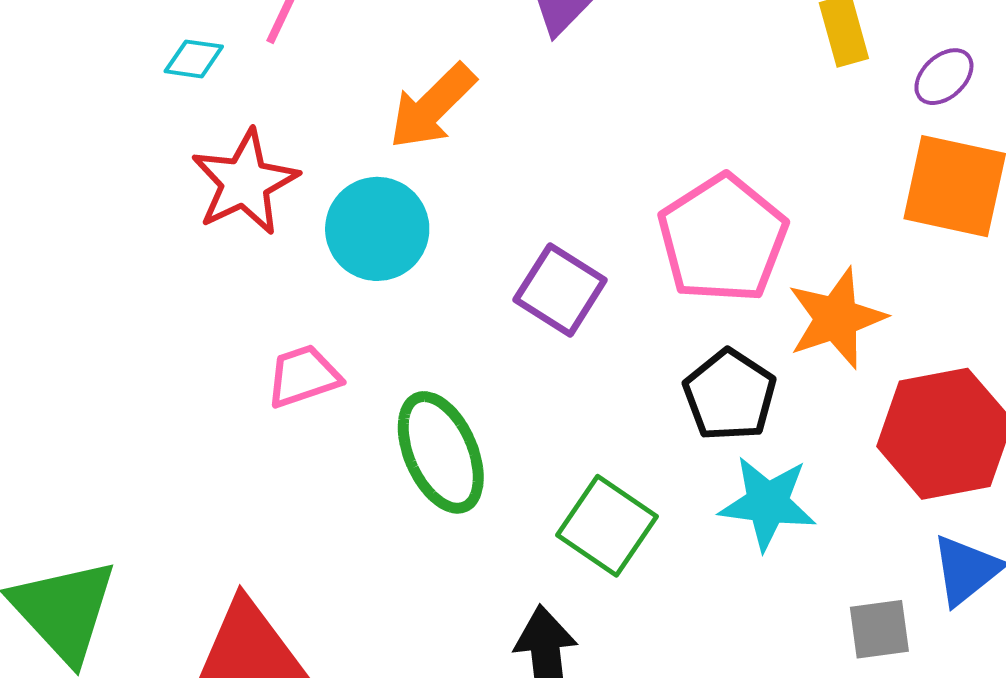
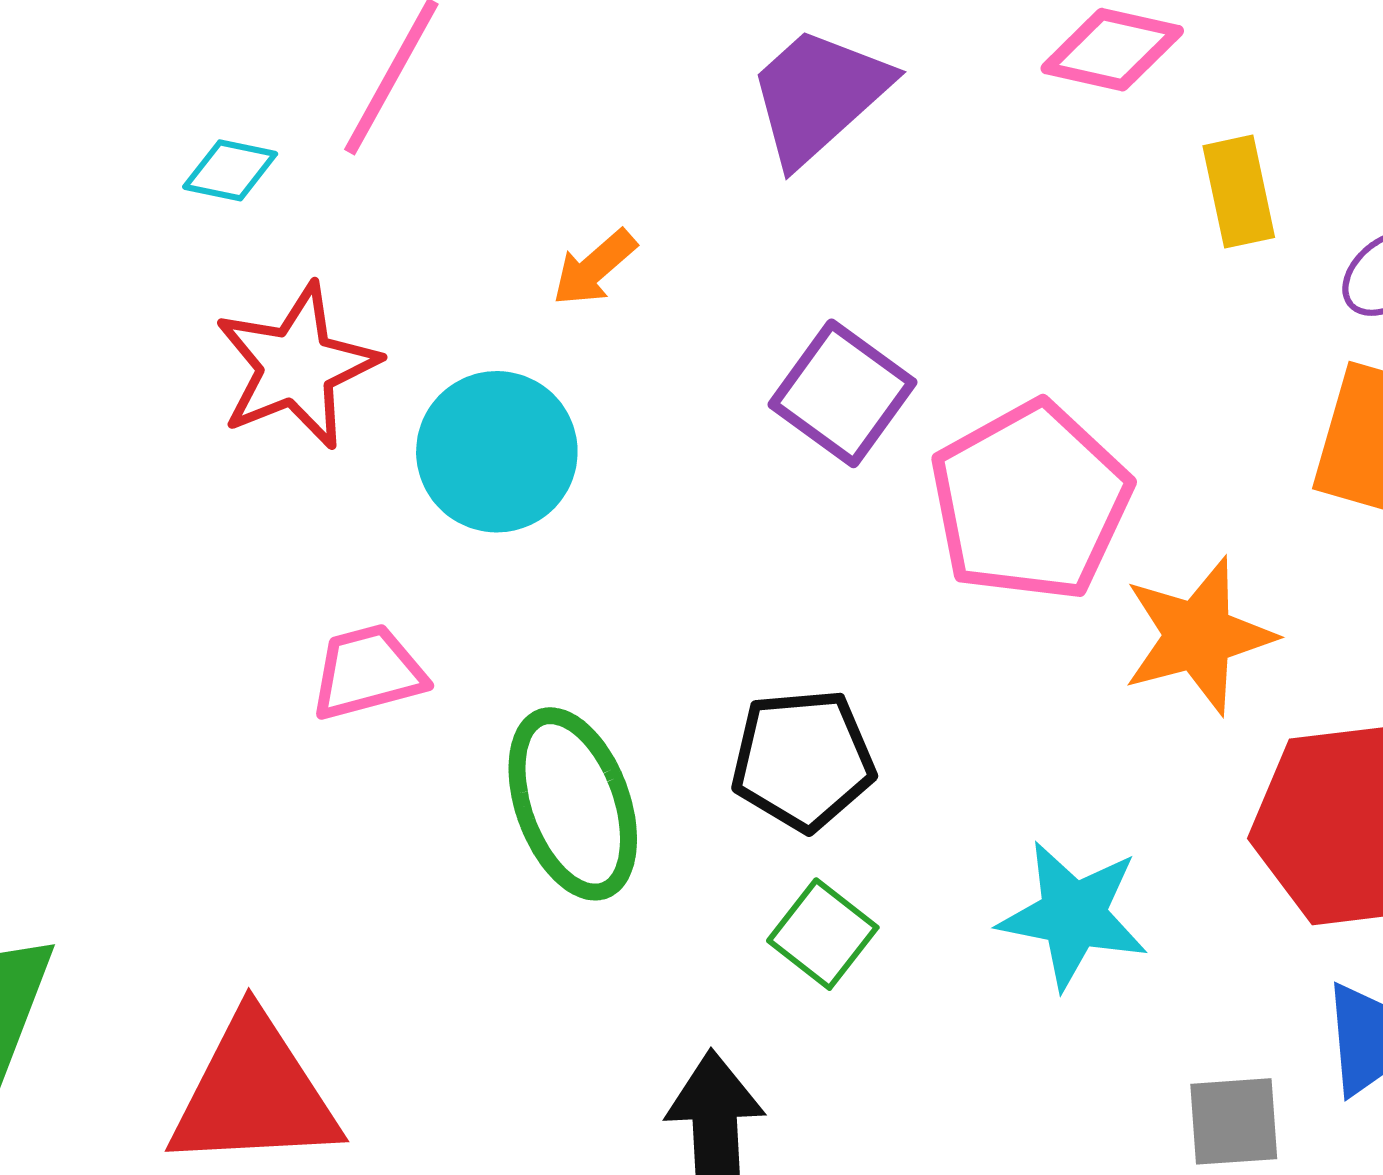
orange arrow: (432, 106) -> (594, 268), size x0.6
purple square: (560, 290) -> (842, 393), moved
black pentagon: (730, 395) -> (803, 760), moved, turned 30
green square: (607, 526) -> (823, 934), size x0.7

